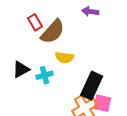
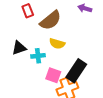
red rectangle: (35, 22) -> (28, 11), moved
pink square: (102, 103) -> (53, 75), moved

